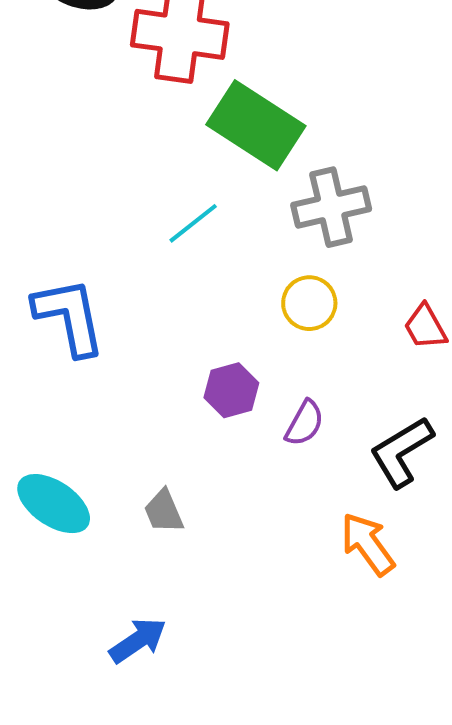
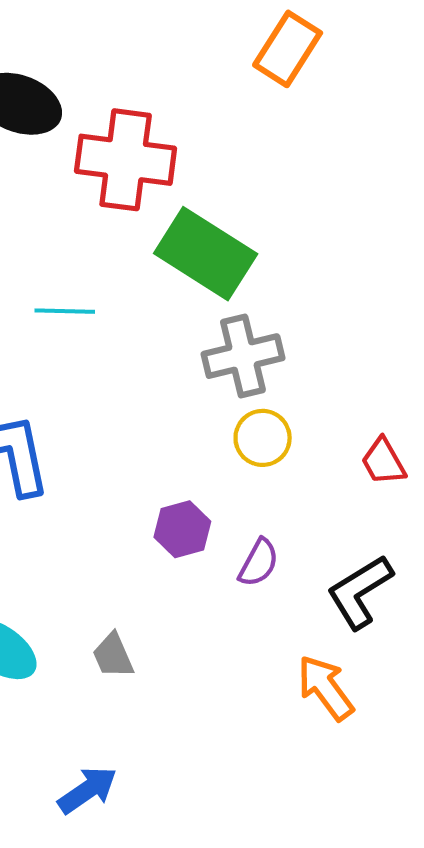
gray cross: (331, 207) -> (243, 356), moved
cyan line: (193, 223) -> (65, 311), moved, turned 40

